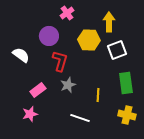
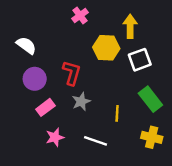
purple circle: (49, 36) -> (35, 79), moved
white semicircle: (21, 55) -> (26, 45), moved
green rectangle: (126, 83) -> (150, 99), turned -30
pink star: (30, 114) -> (55, 137), moved

